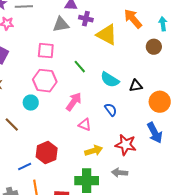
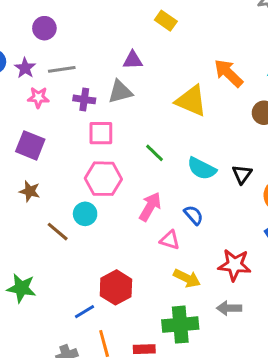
purple cross: (86, 19) -> (84, 99), moved
black triangle: (136, 86) -> (242, 174), turned -40
blue semicircle: (111, 110) -> (194, 215), moved
brown line: (12, 124) -> (58, 232), moved
yellow arrow: (94, 151) -> (187, 278), turned 48

